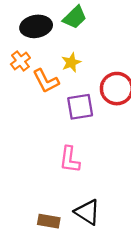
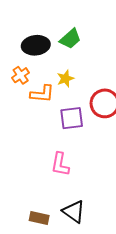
orange L-shape: (46, 81) -> (42, 94), turned -60

